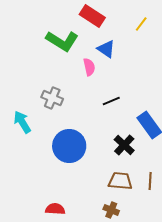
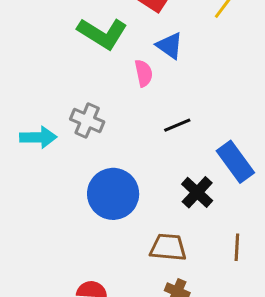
cyan arrow: (22, 122) -> (38, 137), moved, turned 120
brown trapezoid: (120, 181) -> (168, 247), moved

